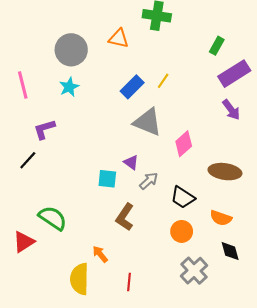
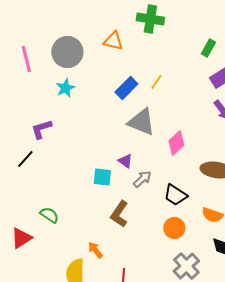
pink line: (23, 85) -> (26, 59), moved
green semicircle: (53, 218) -> (49, 215), size x0.7

